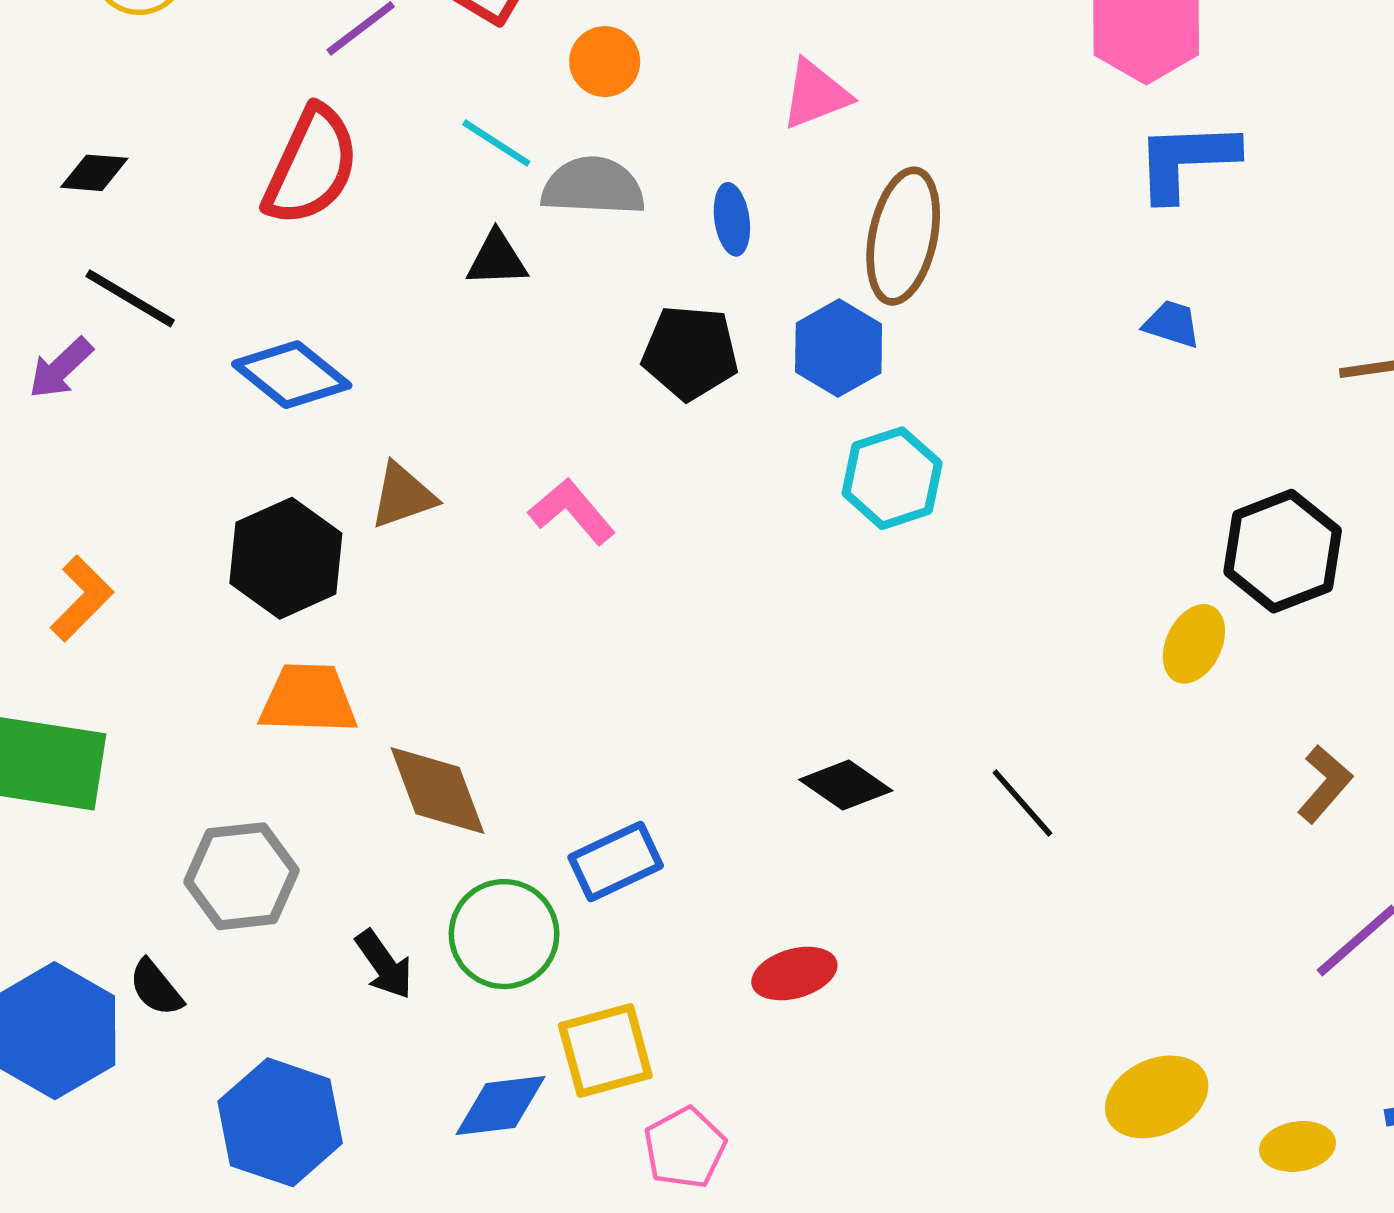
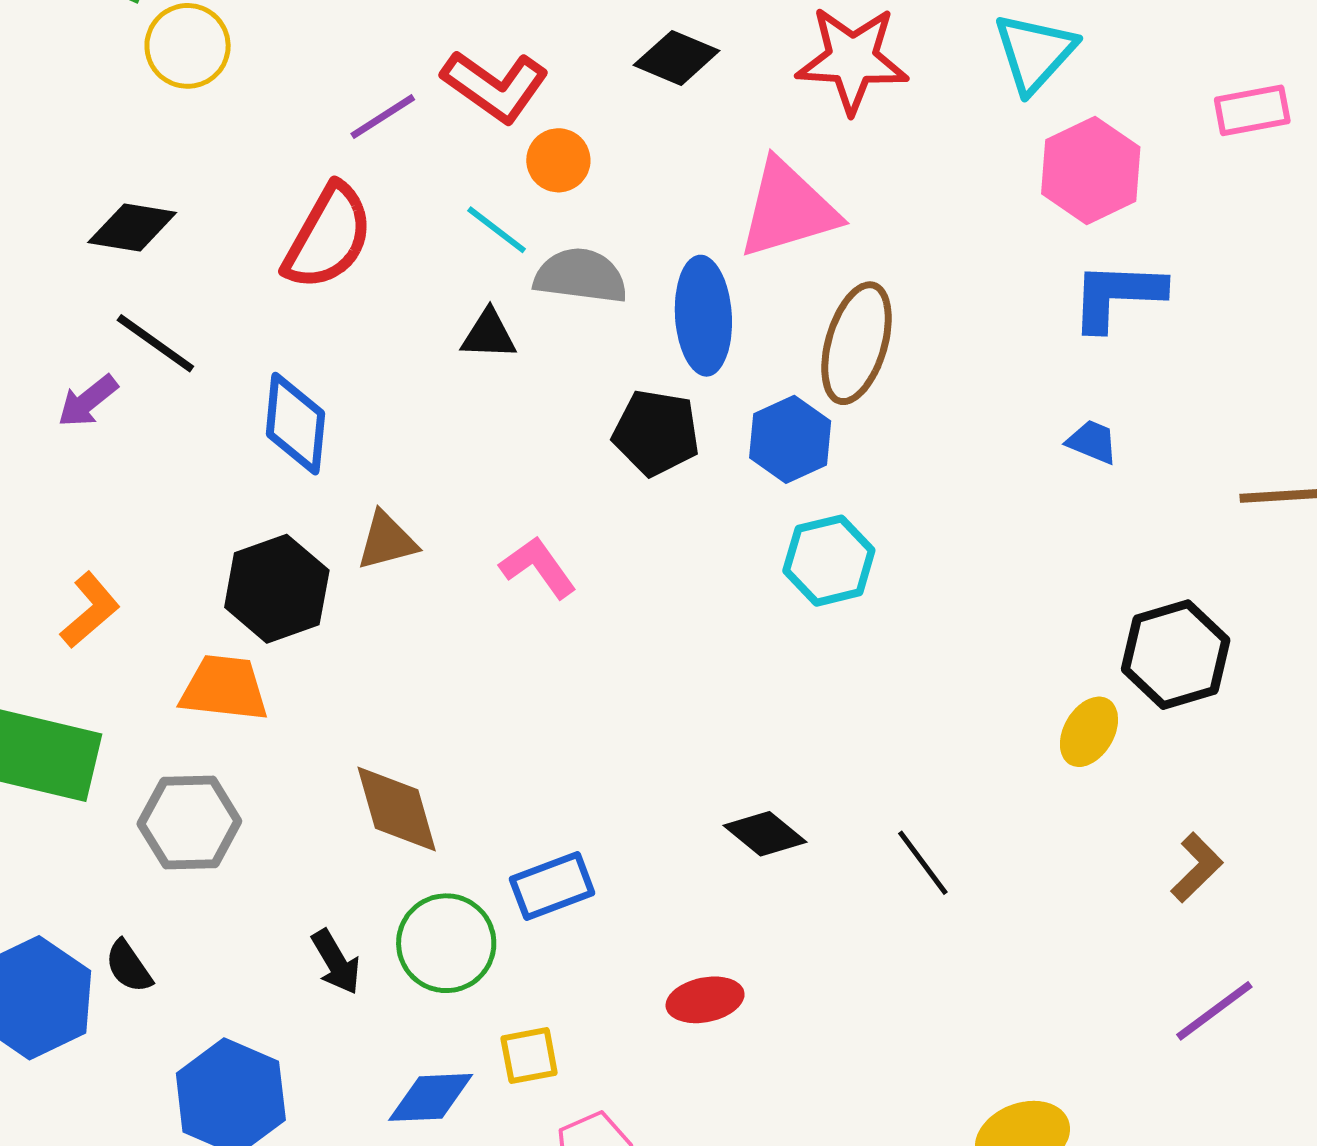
orange circle: (605, 62) -> (558, 160), moved
pink triangle: (816, 94) -> (788, 209), size x1.6
black diamond: (94, 173) -> (132, 228), size x1.4
blue ellipse: (732, 219) -> (703, 316), size x1.8
blue diamond: (292, 375) -> (295, 424), turned 52
orange trapezoid: (308, 699) -> (224, 688), moved
gray hexagon: (242, 876) -> (189, 823), moved
yellow square: (605, 1051) -> (529, 1056), size x0.7

